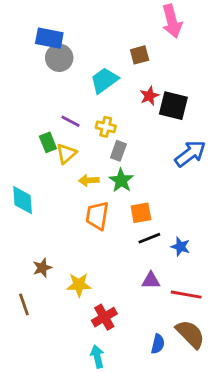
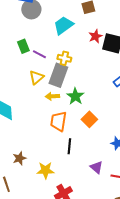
green rectangle: (48, 142) -> (23, 46), moved
gray rectangle: (118, 151) -> (58, 75), moved, size x1.6
orange square: (141, 213) -> (89, 119), turned -35
black line: (149, 238) -> (69, 146), moved, turned -63
purple triangle: (151, 280) -> (96, 167), turned 40

